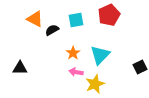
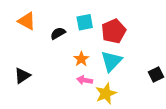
red pentagon: (109, 15) -> (114, 31), moved
orange triangle: (35, 19) -> (27, 21), moved
black triangle: (20, 68) -> (22, 76), turned -35

